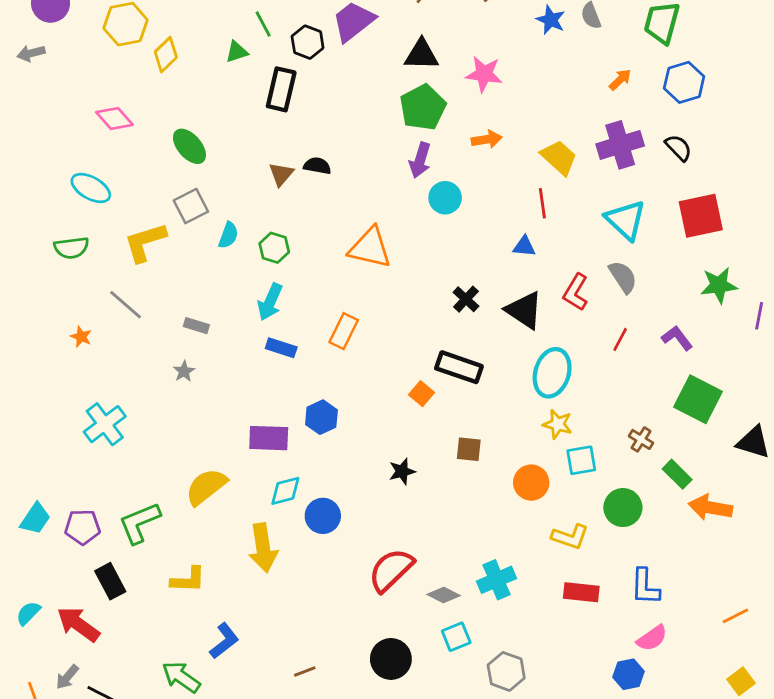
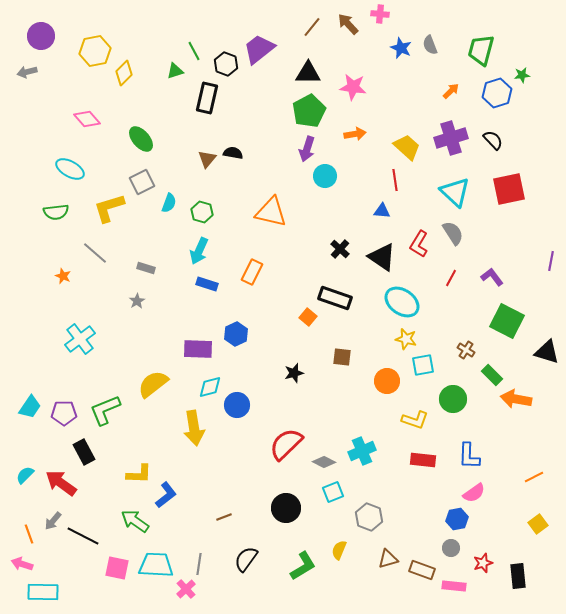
green star: (719, 285) -> (522, 75), moved, size x0.6
cyan ellipse: (552, 373) -> (402, 302), turned -72
yellow L-shape: (188, 580) -> (139, 474), moved

